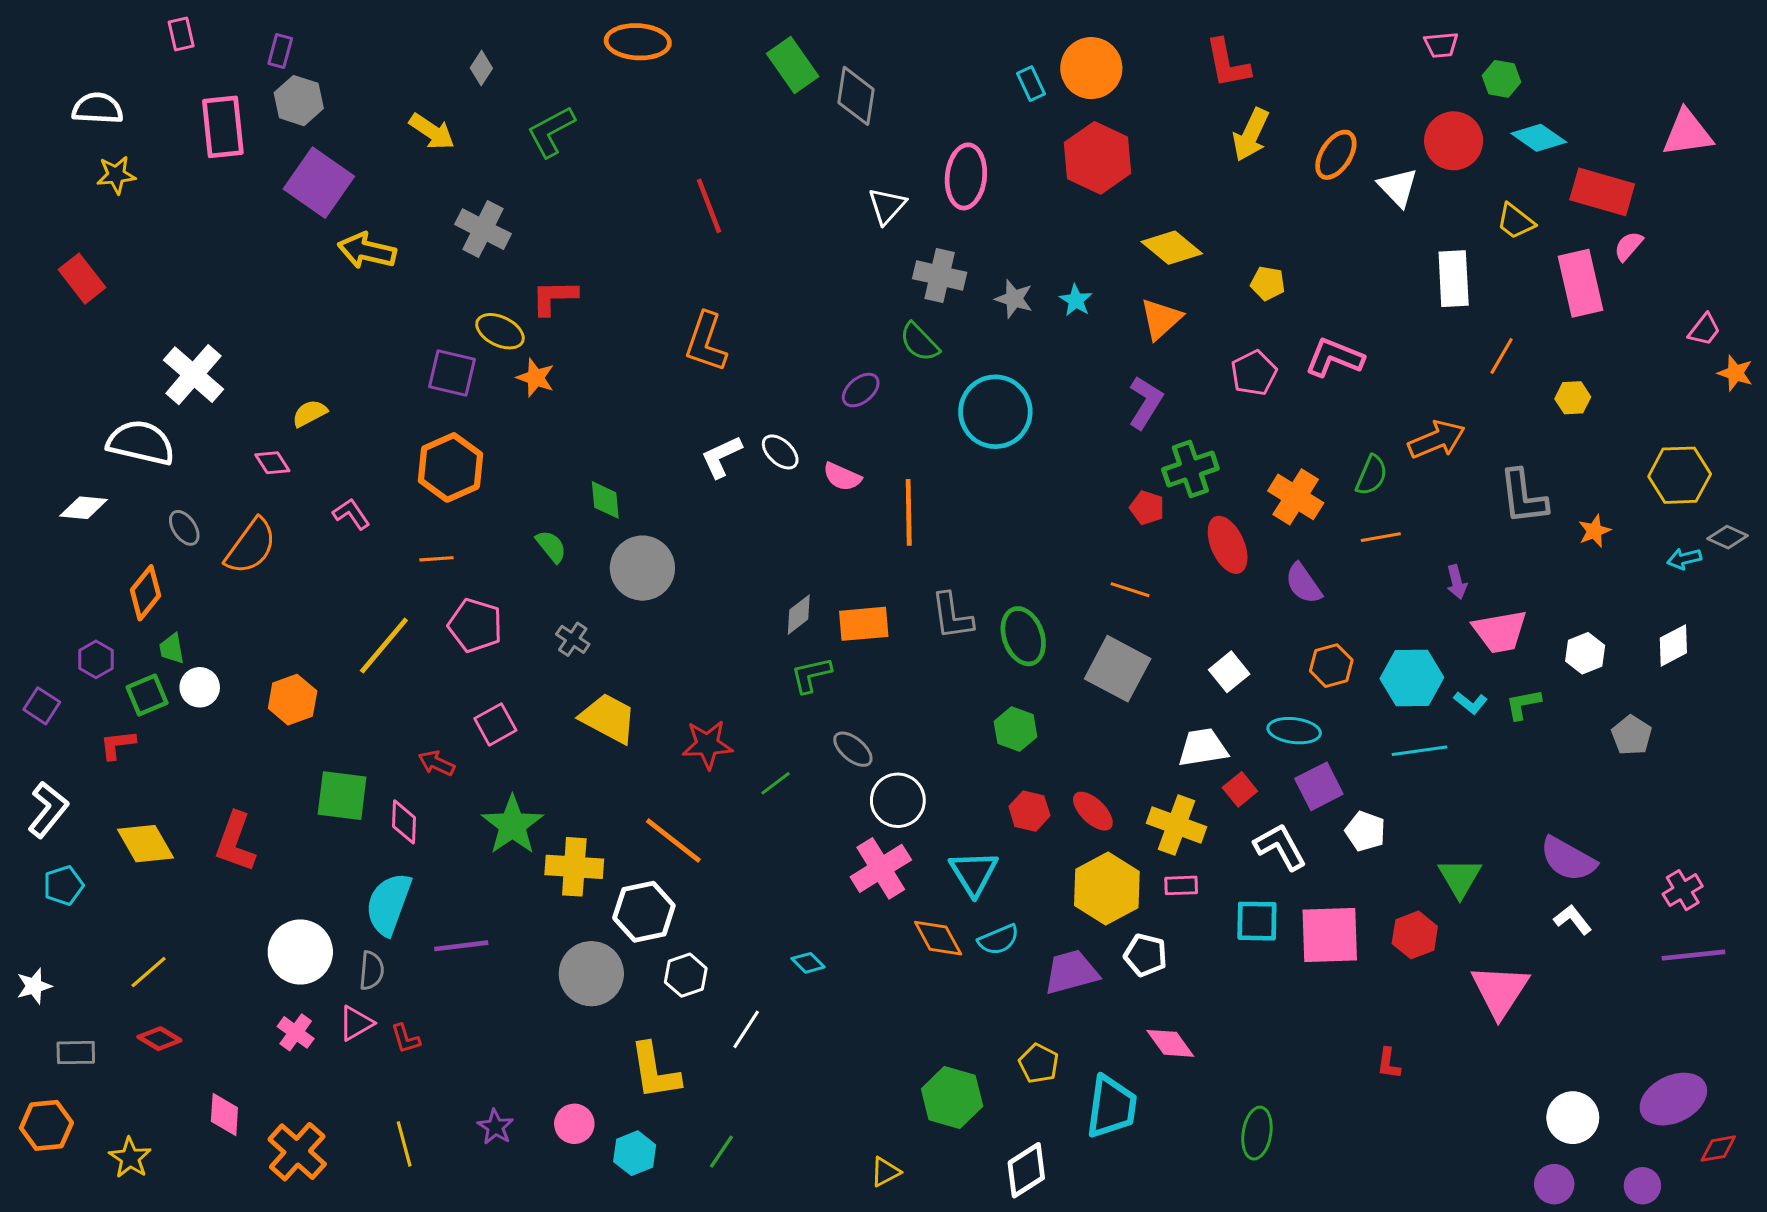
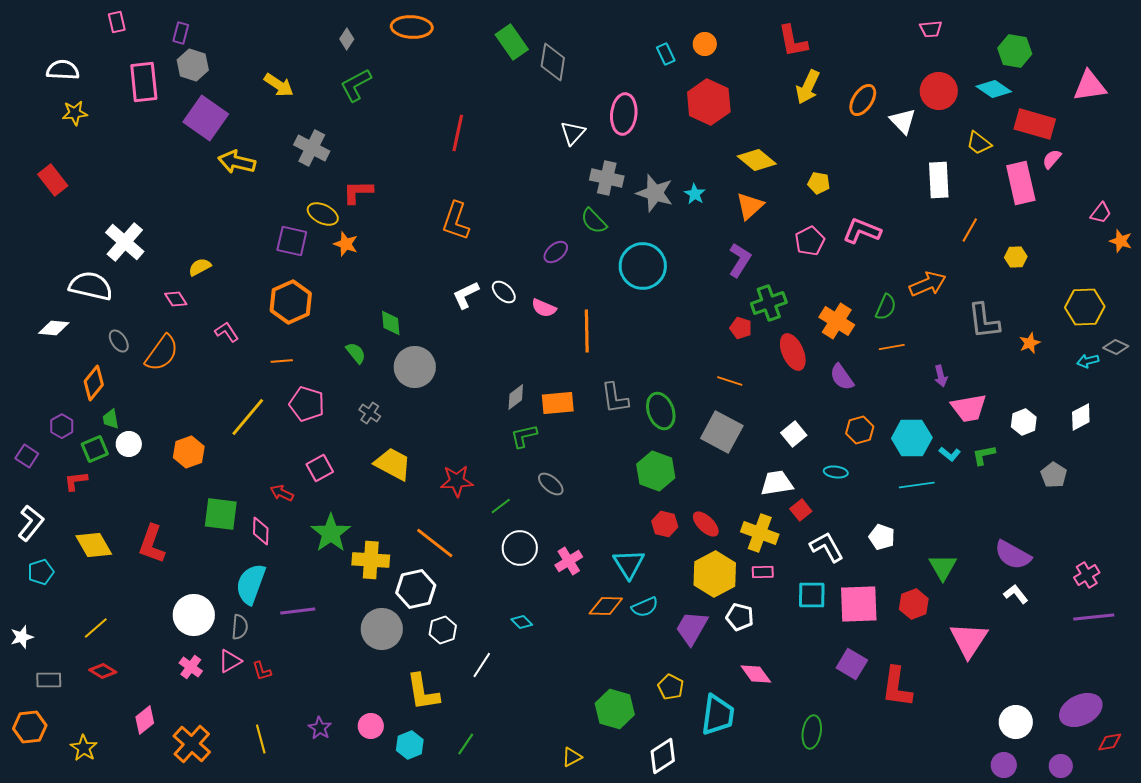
gray diamond: (481, 68) -> (347, 39), moved
orange circle: (1091, 68) -> (705, 44), size x0.6
green hexagon: (1502, 79) -> (1015, 51), moved, size x1.4
red line: (709, 206) -> (458, 133), turned 33
gray star: (1014, 299) -> (655, 193), size x1.5
green hexagon: (1015, 729) -> (656, 471), size x1.4
cyan ellipse: (1294, 731) -> (836, 472), size x0.7
purple square: (1319, 786) -> (852, 664), moved, turned -32
white circle: (898, 800) -> (520, 548), moved
pink cross: (881, 868) -> (569, 561), size x0.7
orange diamond: (938, 938) -> (606, 606), turned -60
purple trapezoid: (1071, 972) -> (692, 628), turned -45
red L-shape: (1389, 1063) -> (897, 687), size x2.0
pink diamond: (224, 1115) -> (145, 720), turned 48

